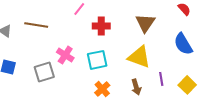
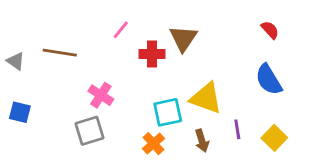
brown triangle: (145, 23) -> (183, 38), moved
cyan square: (97, 60) -> (168, 112), moved
gray square: (44, 72) -> (90, 131), moved

